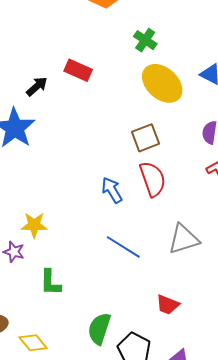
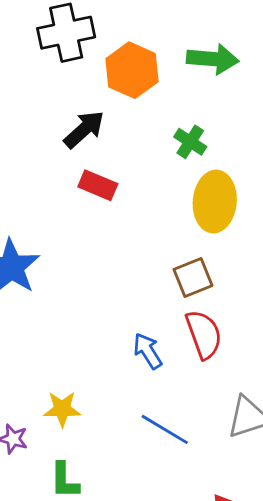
yellow ellipse: (162, 83) -> (215, 202), turned 54
black arrow: (37, 86) -> (84, 129), moved, size x1.4
yellow star: (34, 225) -> (62, 409), moved

